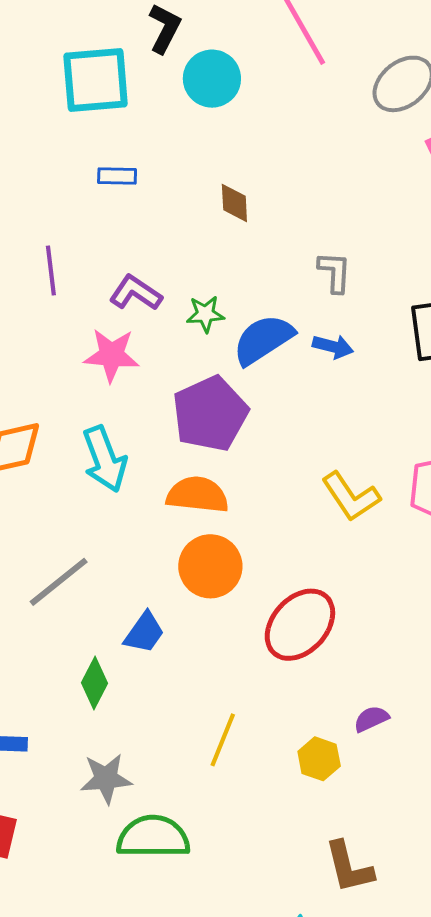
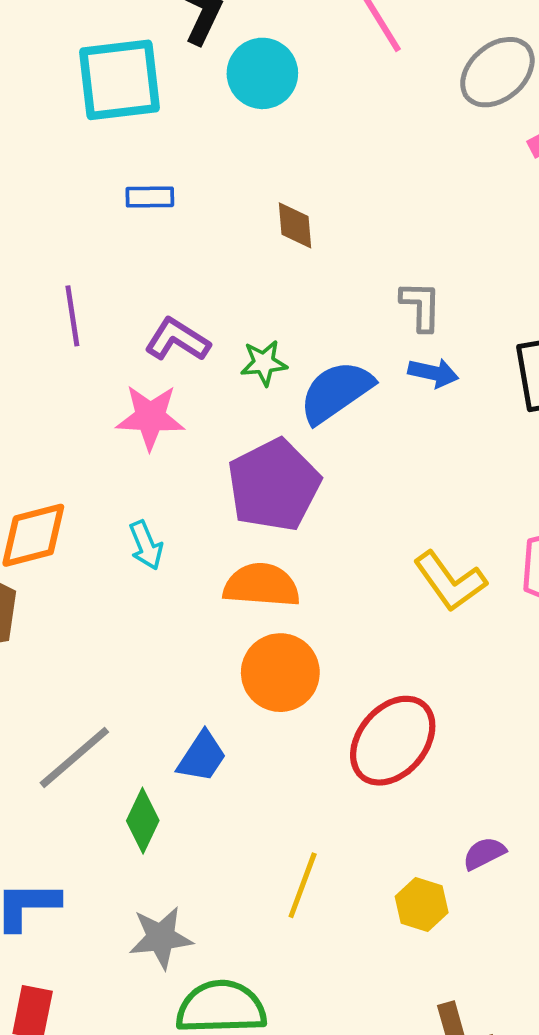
blue arrow: (333, 347) -> (433, 373), moved
cyan arrow: (105, 459) -> (146, 545), size x0.6
gray line: (59, 582) -> (74, 757), moved

